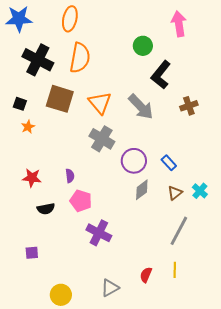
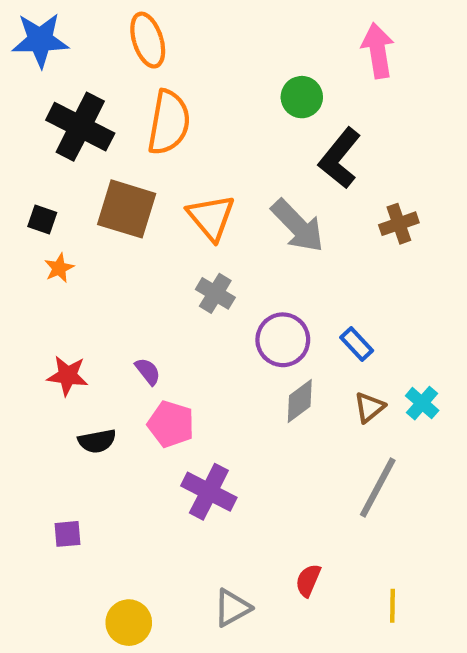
orange ellipse: (70, 19) -> (148, 40), turned -30
gray cross: (102, 139) -> (215, 293), size x0.7
purple semicircle: (70, 176) -> (148, 371), turned -32
yellow line: (175, 270) -> (393, 606), moved

